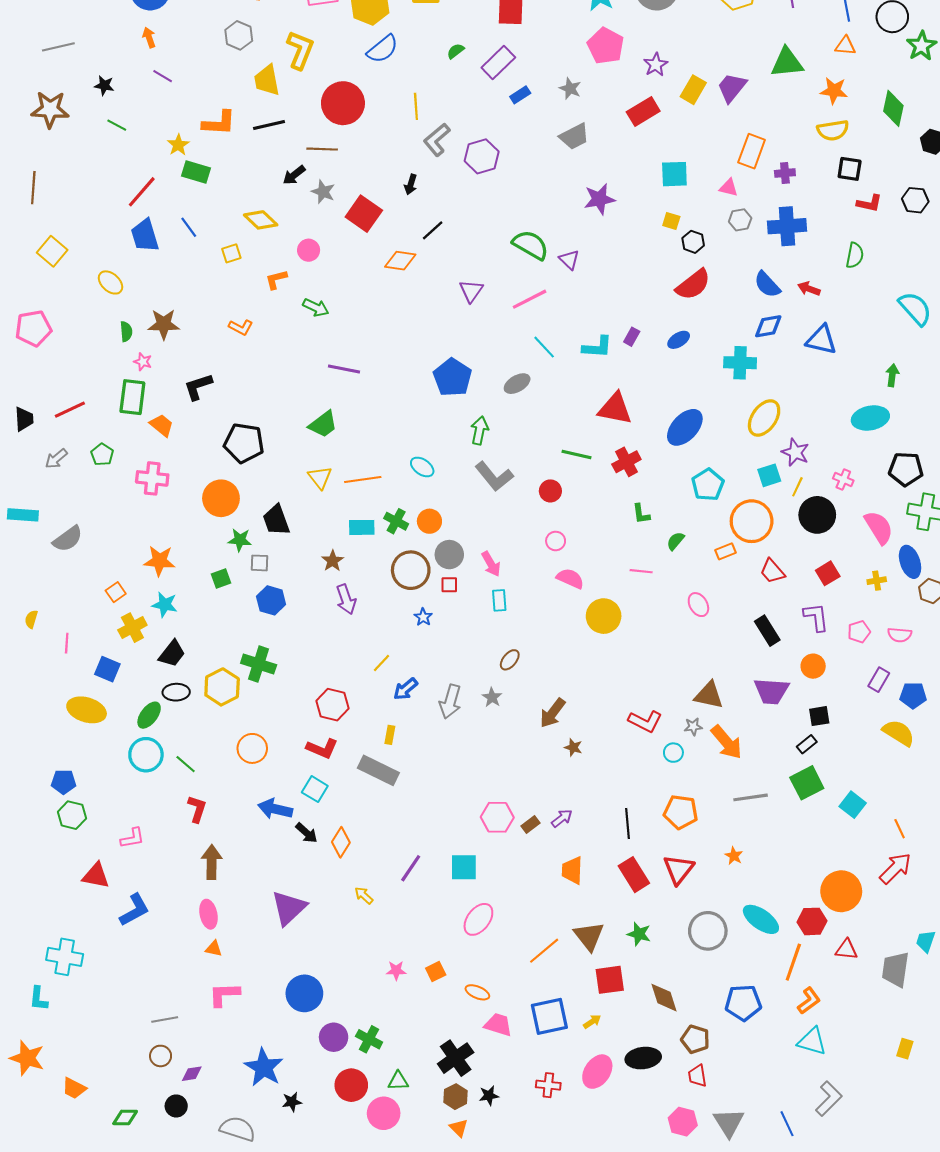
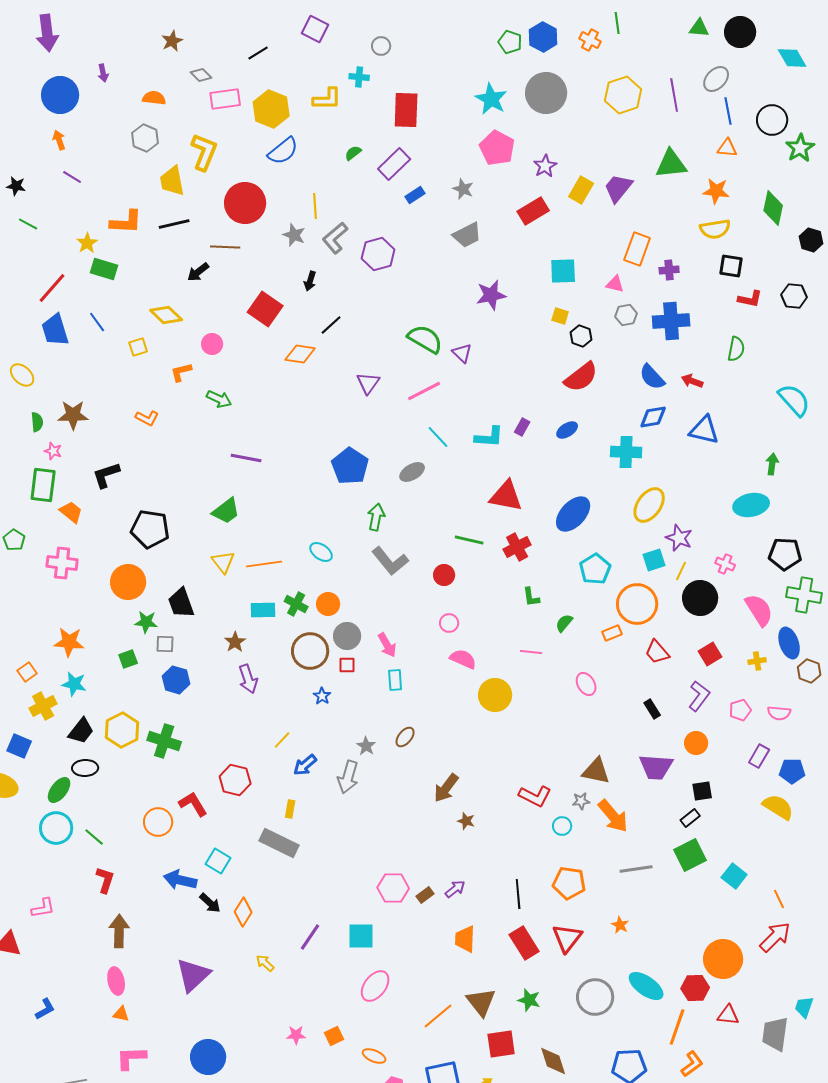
gray star: (323, 192) -> (294, 235), moved
purple L-shape: (816, 617) -> (699, 696), turned 44
black rectangle: (767, 631) -> (652, 709), size x0.7
yellow hexagon: (222, 687) -> (122, 730), moved
gray star: (492, 697) -> (366, 746), moved
red L-shape: (322, 748) -> (193, 804), moved, turned -144
blue L-shape: (134, 910) -> (45, 1009), moved, size x0.7

